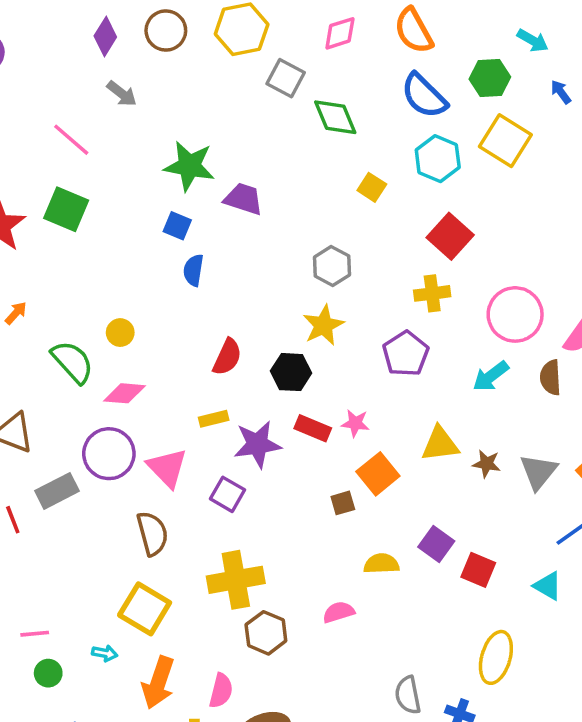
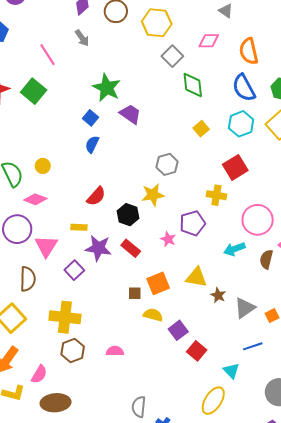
pink star: (355, 423) -> (168, 239), moved
yellow semicircle: (381, 564) -> (153, 315), moved
yellow ellipse: (496, 657) -> (213, 401), moved

